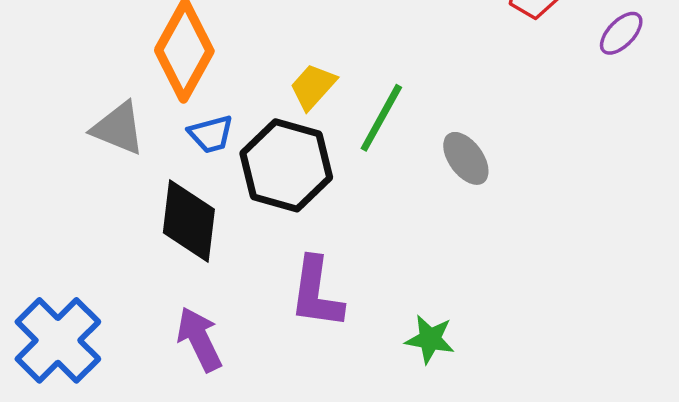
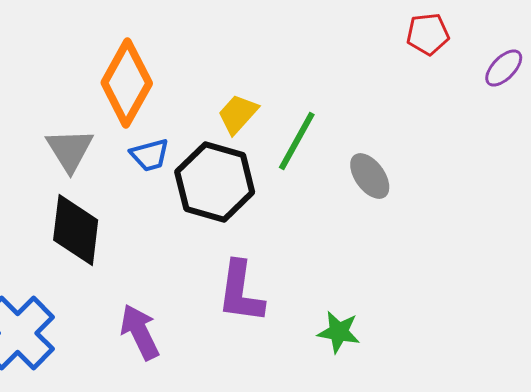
gray triangle: (118, 128) -> (70, 150), turned 36
black diamond: (189, 221) -> (76, 230), moved

